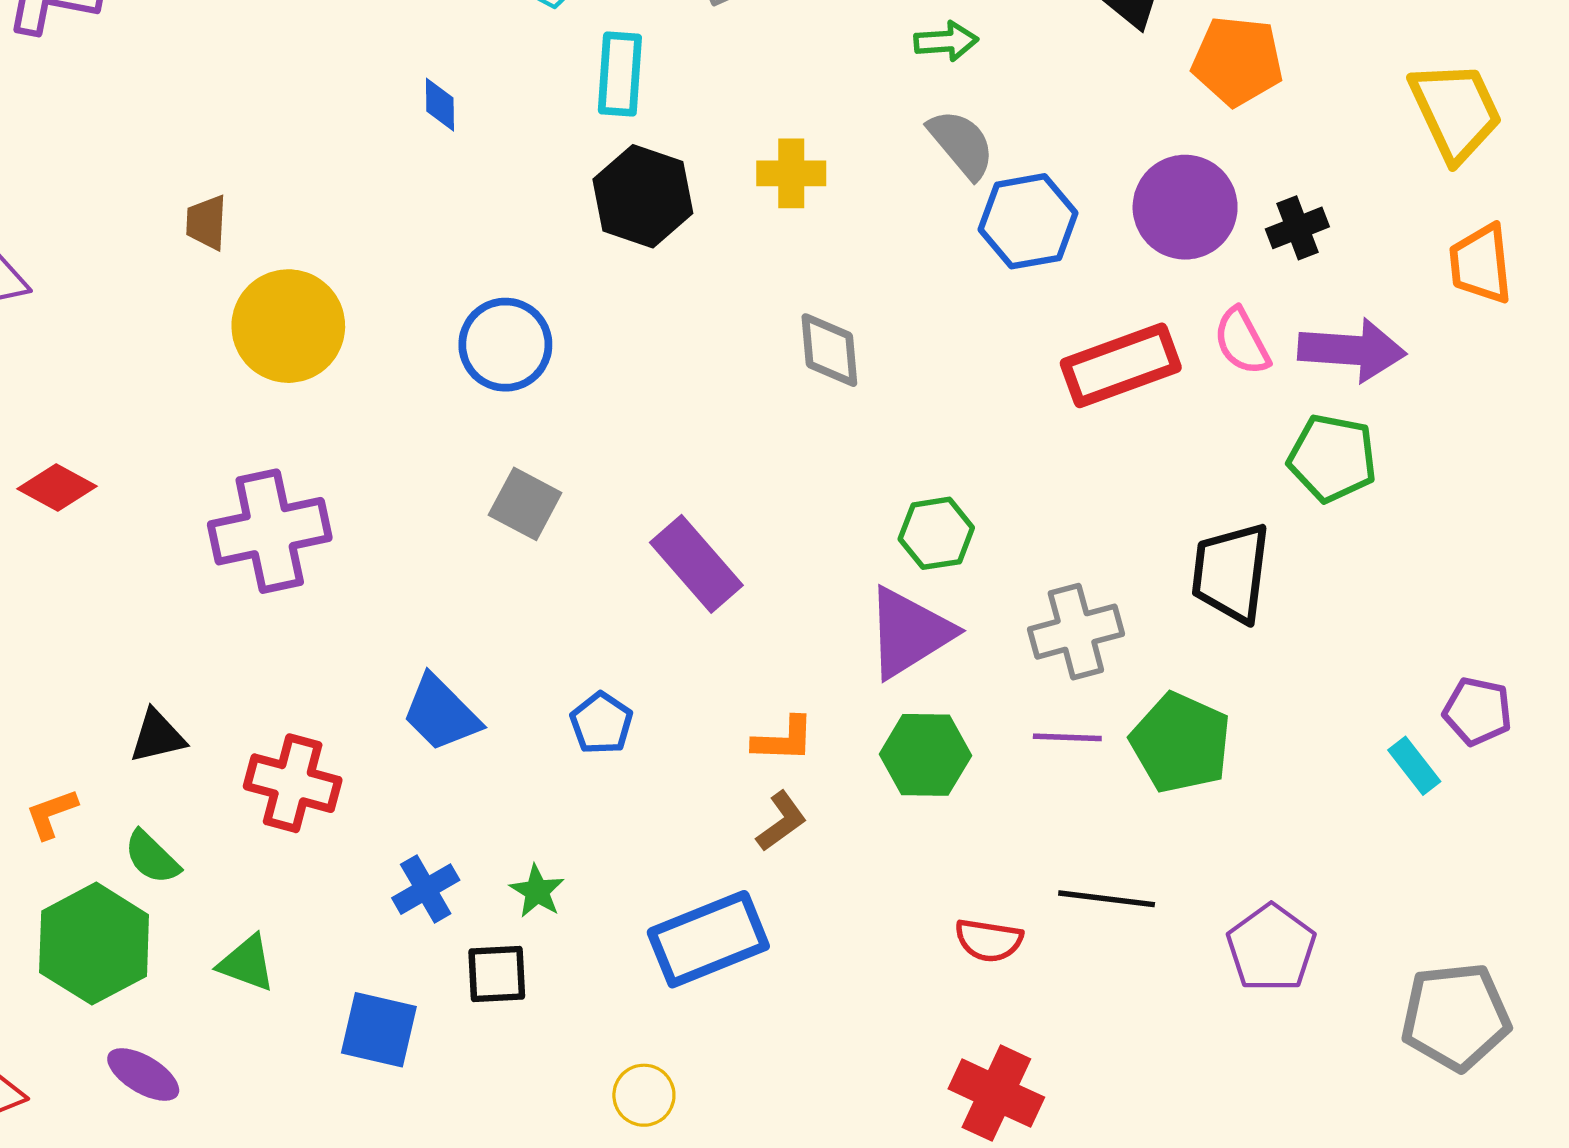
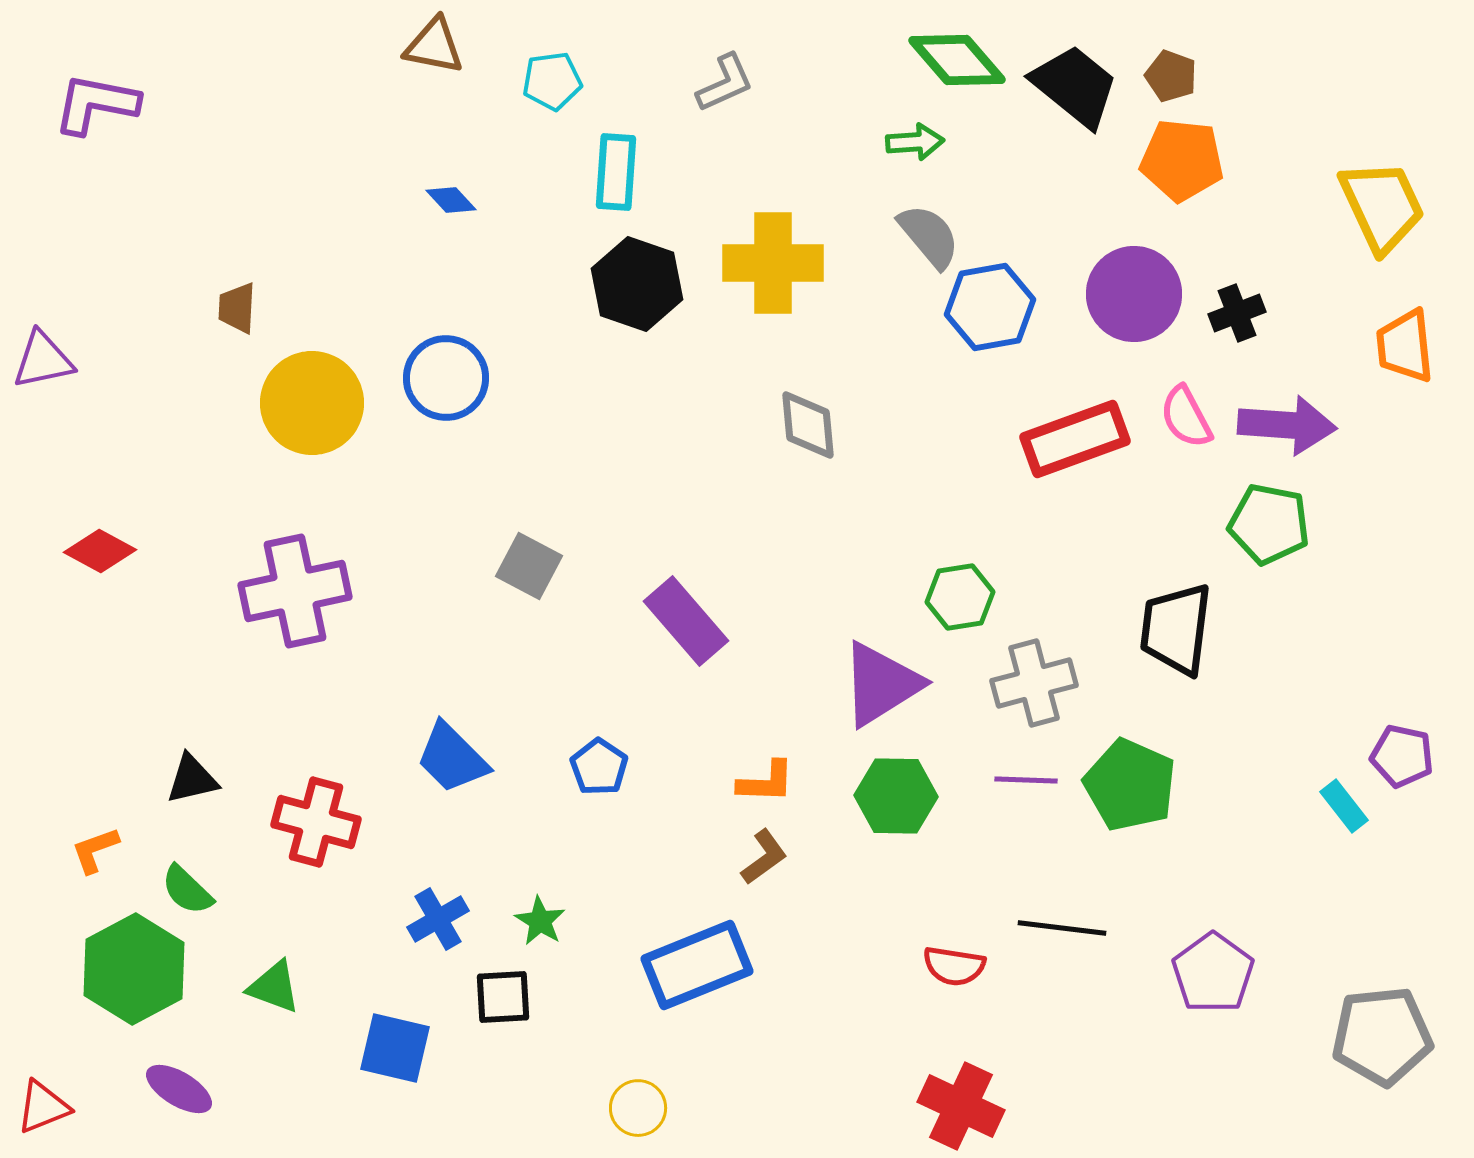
blue diamond: (440, 105) -> (451, 200), turned -42
yellow cross: (791, 173) -> (773, 263), size x1.6
blue circle: (505, 345) -> (446, 378), moved
green hexagon: (936, 533) -> (960, 597), moved

